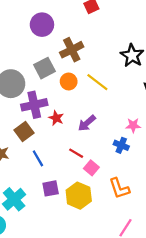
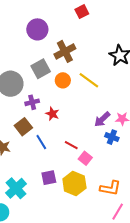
purple cross: (34, 105) -> (32, 102), size x0.6
purple arrow: (87, 123) -> (102, 119), moved
blue line: (38, 158) -> (41, 142), moved
orange L-shape: (119, 188) -> (110, 188), moved, turned -60

